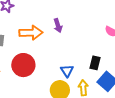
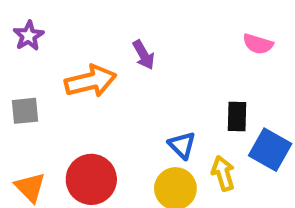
red circle: (23, 65) -> (91, 179), moved

